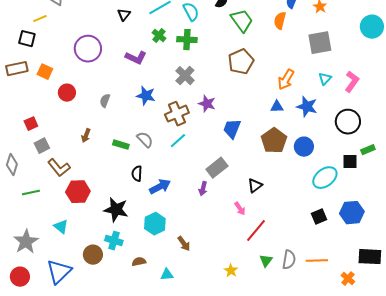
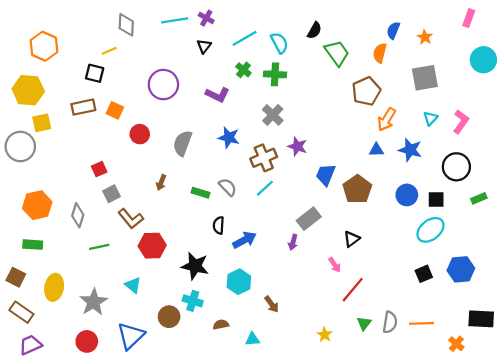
brown pentagon: (241, 62) -> (366, 91), moved
gray semicircle: (105, 101) -> (183, 143), size x1.6
brown pentagon: (274, 141) -> (357, 189), moved
black square: (350, 162) -> (436, 199), moved

